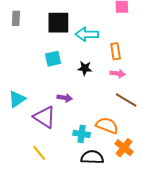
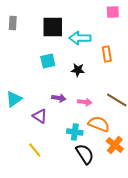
pink arrow: (118, 74) -> (85, 102), moved
purple triangle: (45, 117) -> (40, 116), size x0.7
black semicircle: (92, 157) -> (85, 154), turned 55

